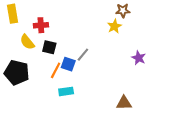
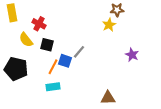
red cross: (41, 25) -> (39, 24), turned 32
cyan rectangle: (66, 91) -> (53, 87), moved
brown triangle: (124, 103) -> (108, 98), moved

